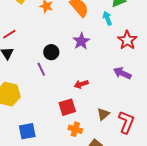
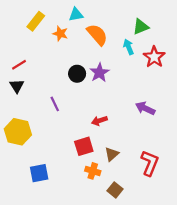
red star: (127, 40) -> (154, 57), moved
black circle: (51, 52) -> (77, 74), moved
brown triangle: (103, 114) -> (112, 154), moved

